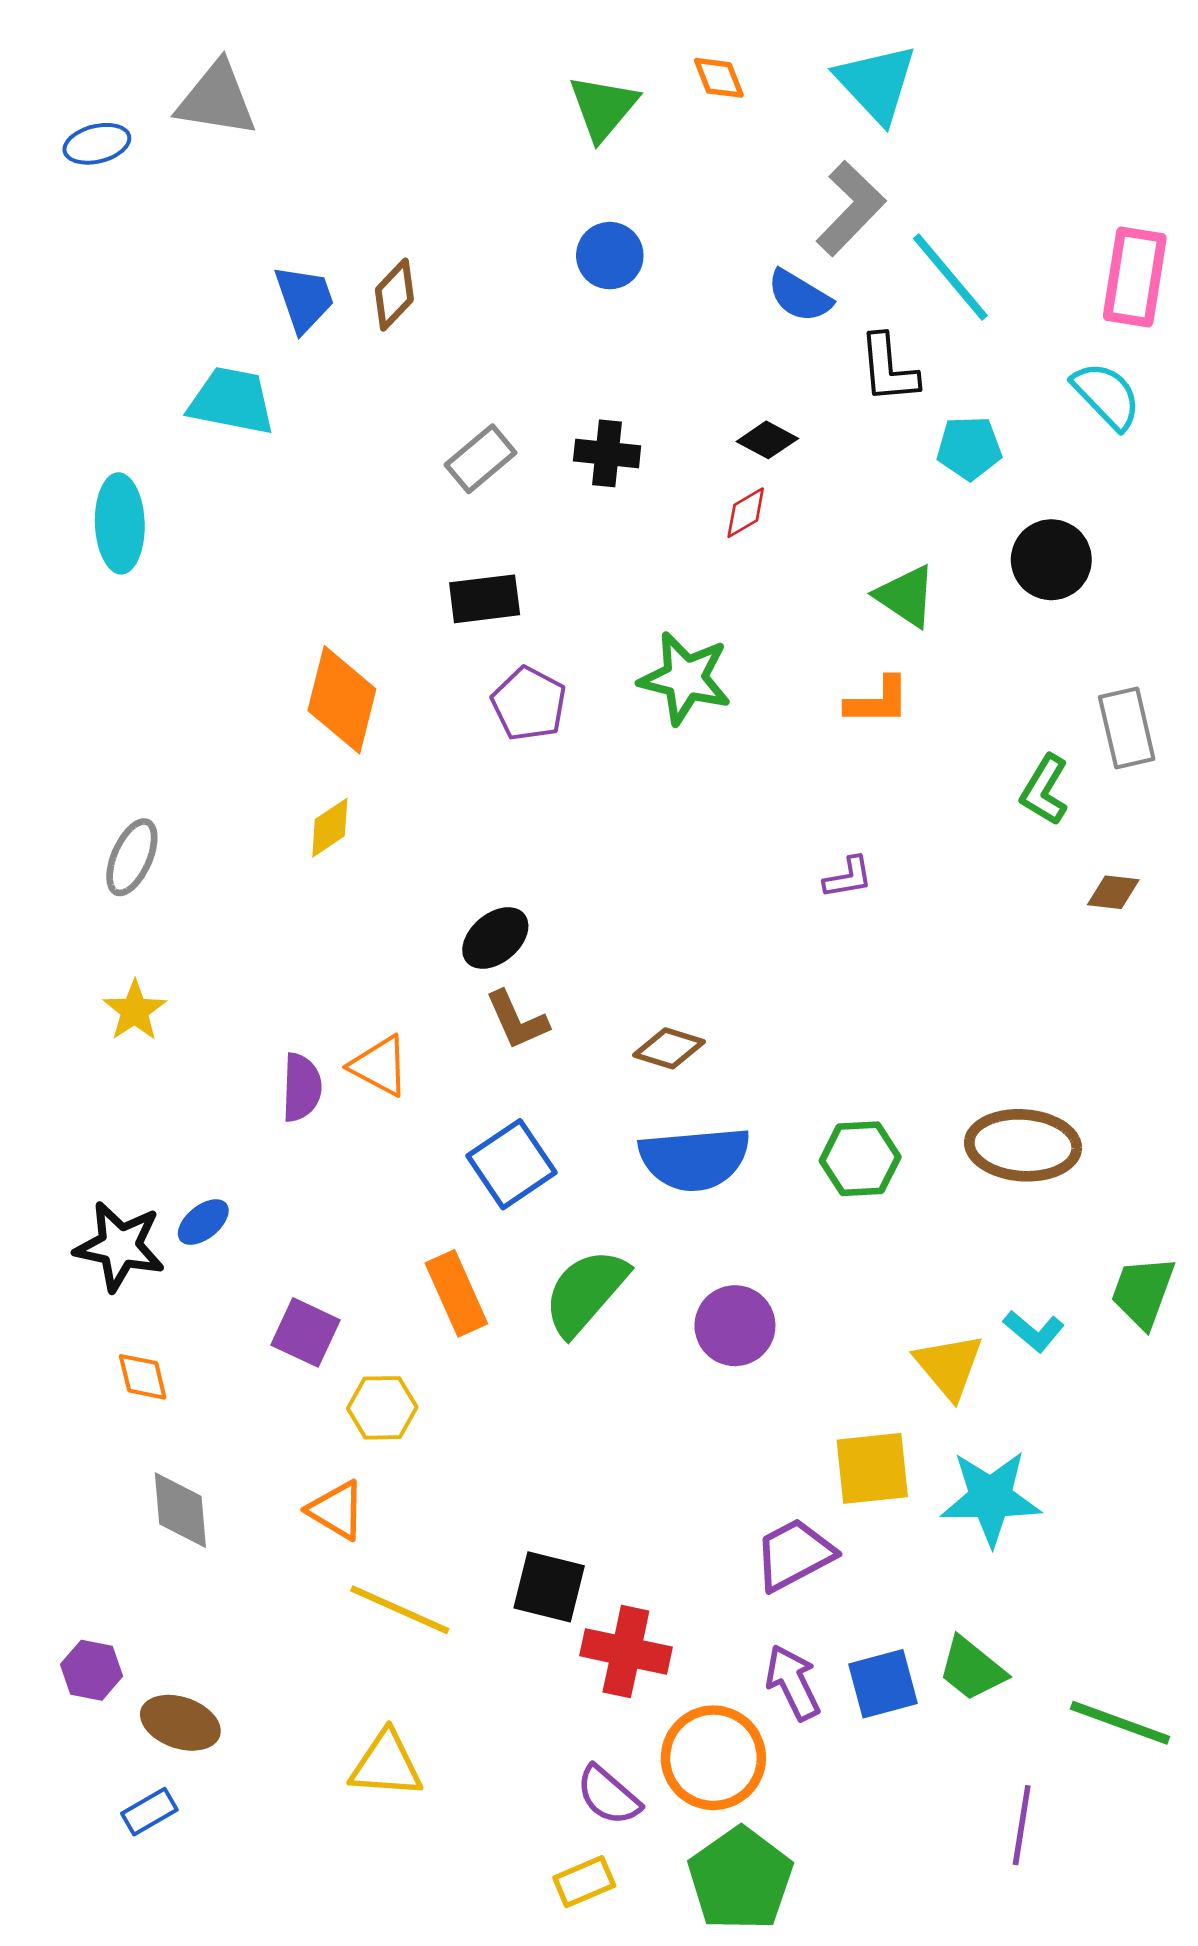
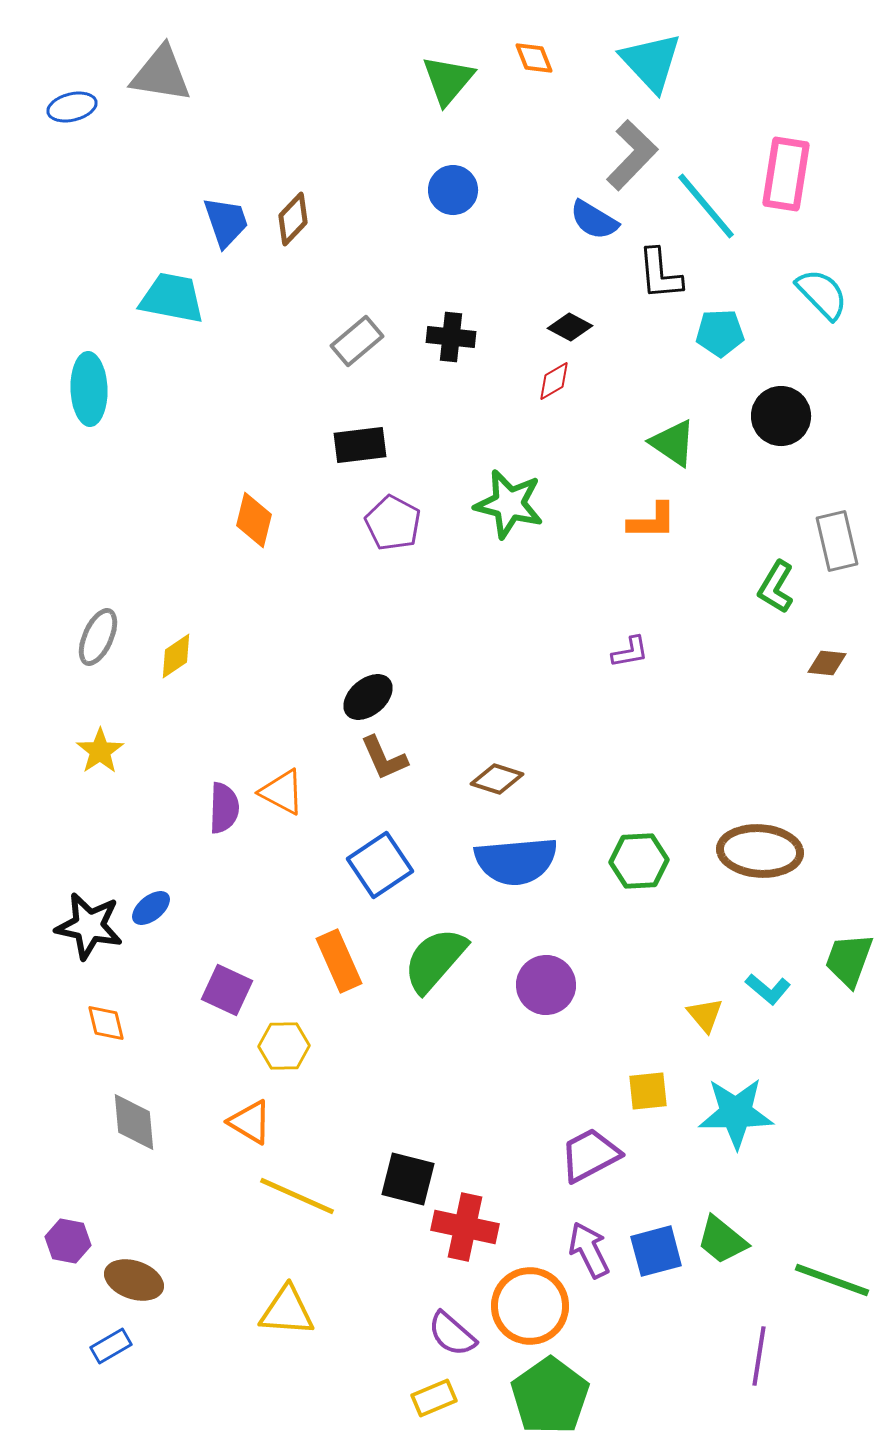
pink rectangle: (1135, 277) -> (786, 174), moved
orange diamond: (342, 700) -> (254, 520), size x0.7
yellow diamond: (330, 828) -> (176, 656), moved
yellow triangle: (949, 1366) -> (705, 1015), size x0.7
yellow square: (872, 1468) -> (648, 1091), size x0.7

